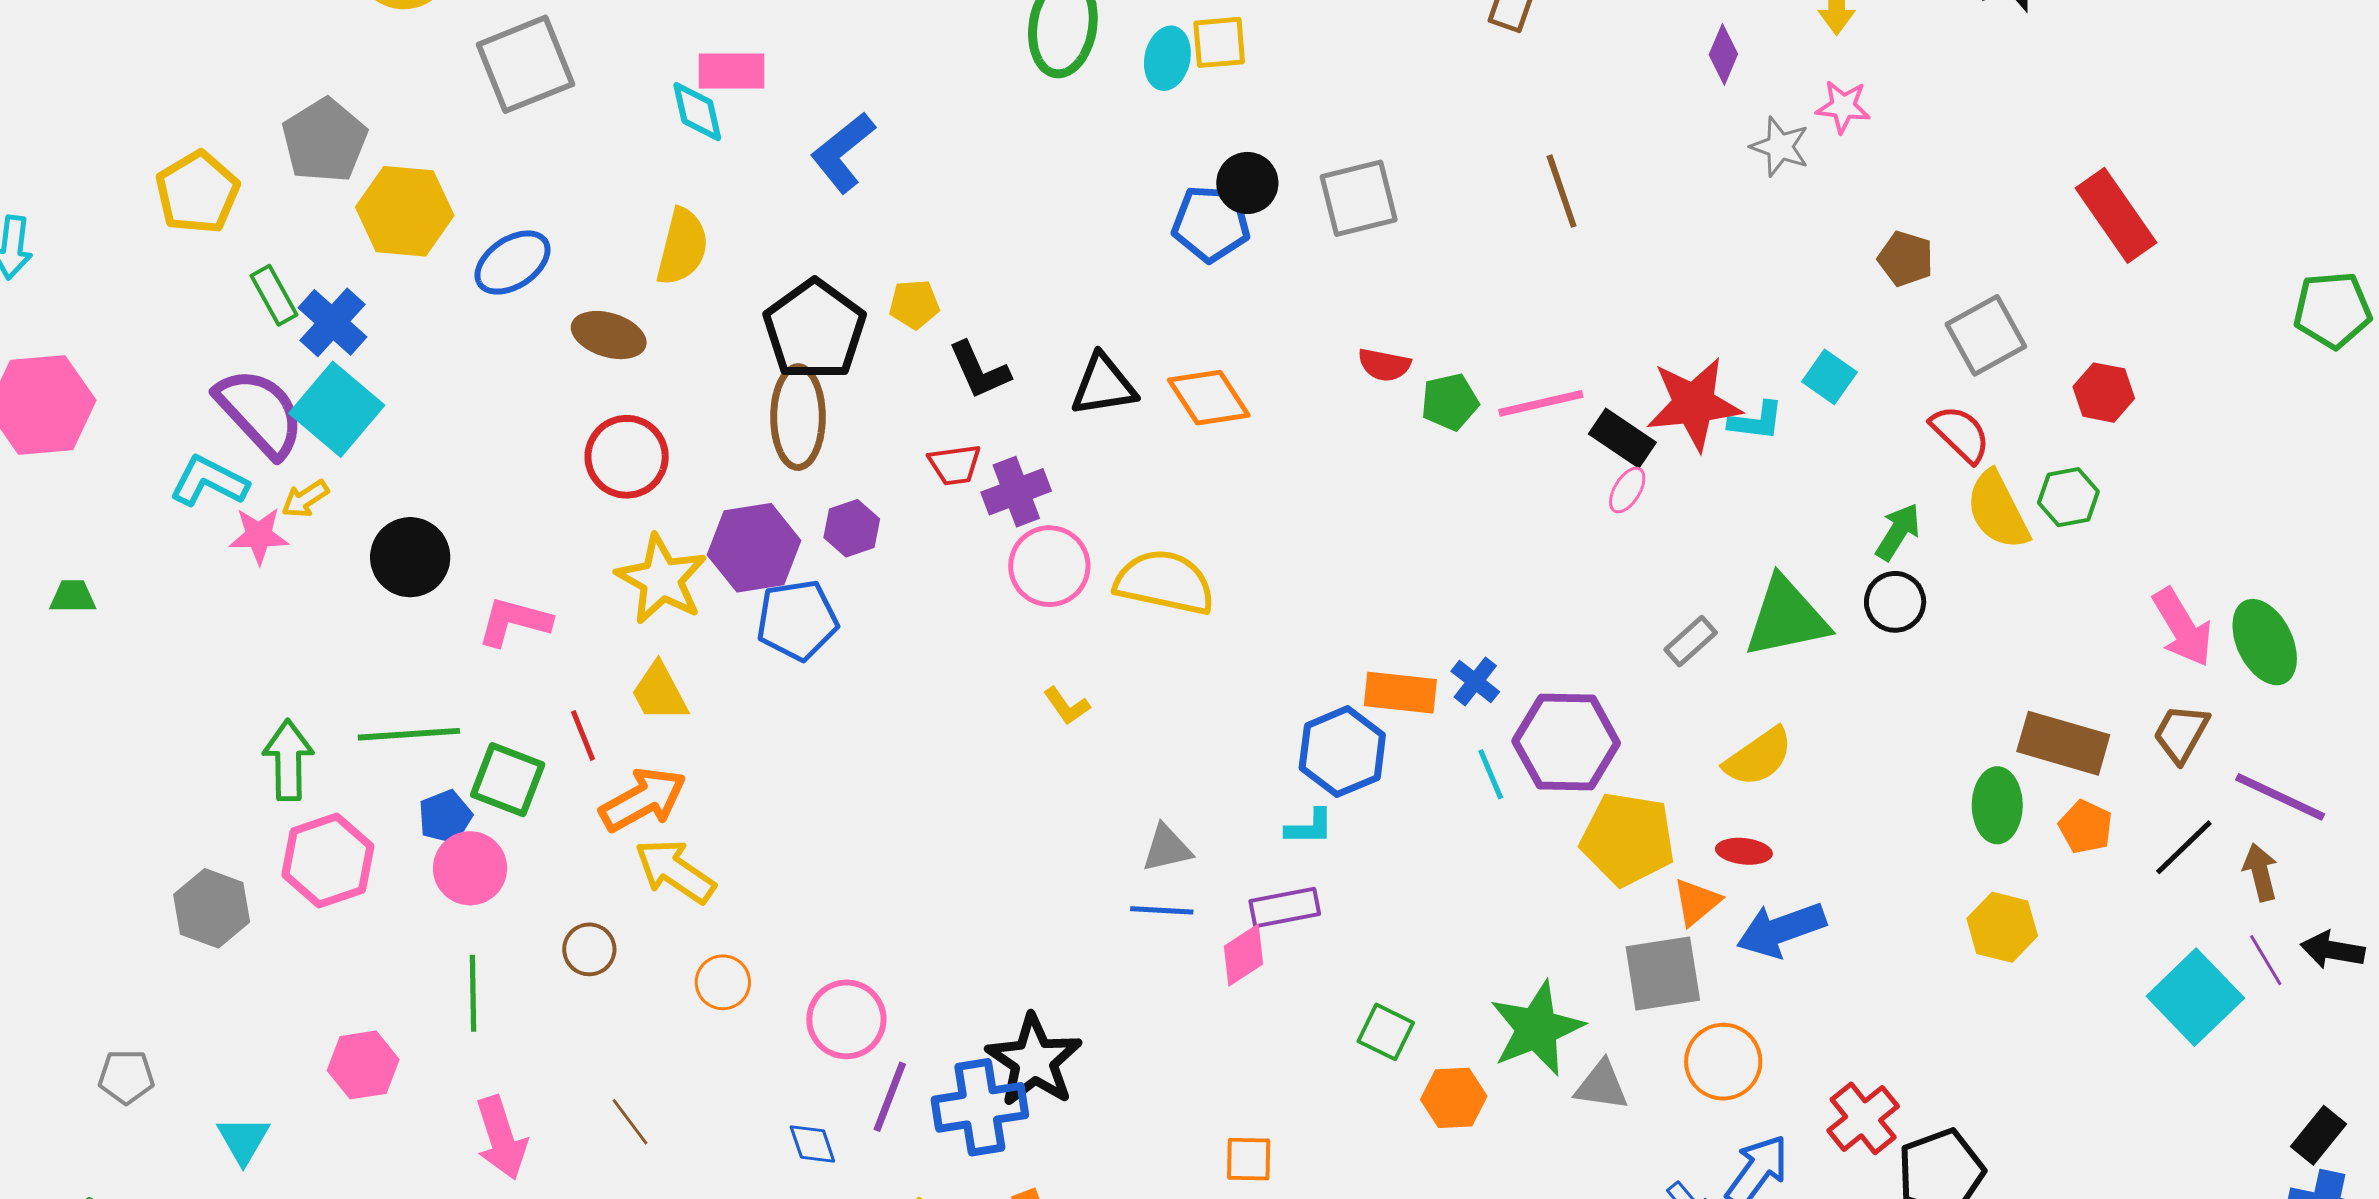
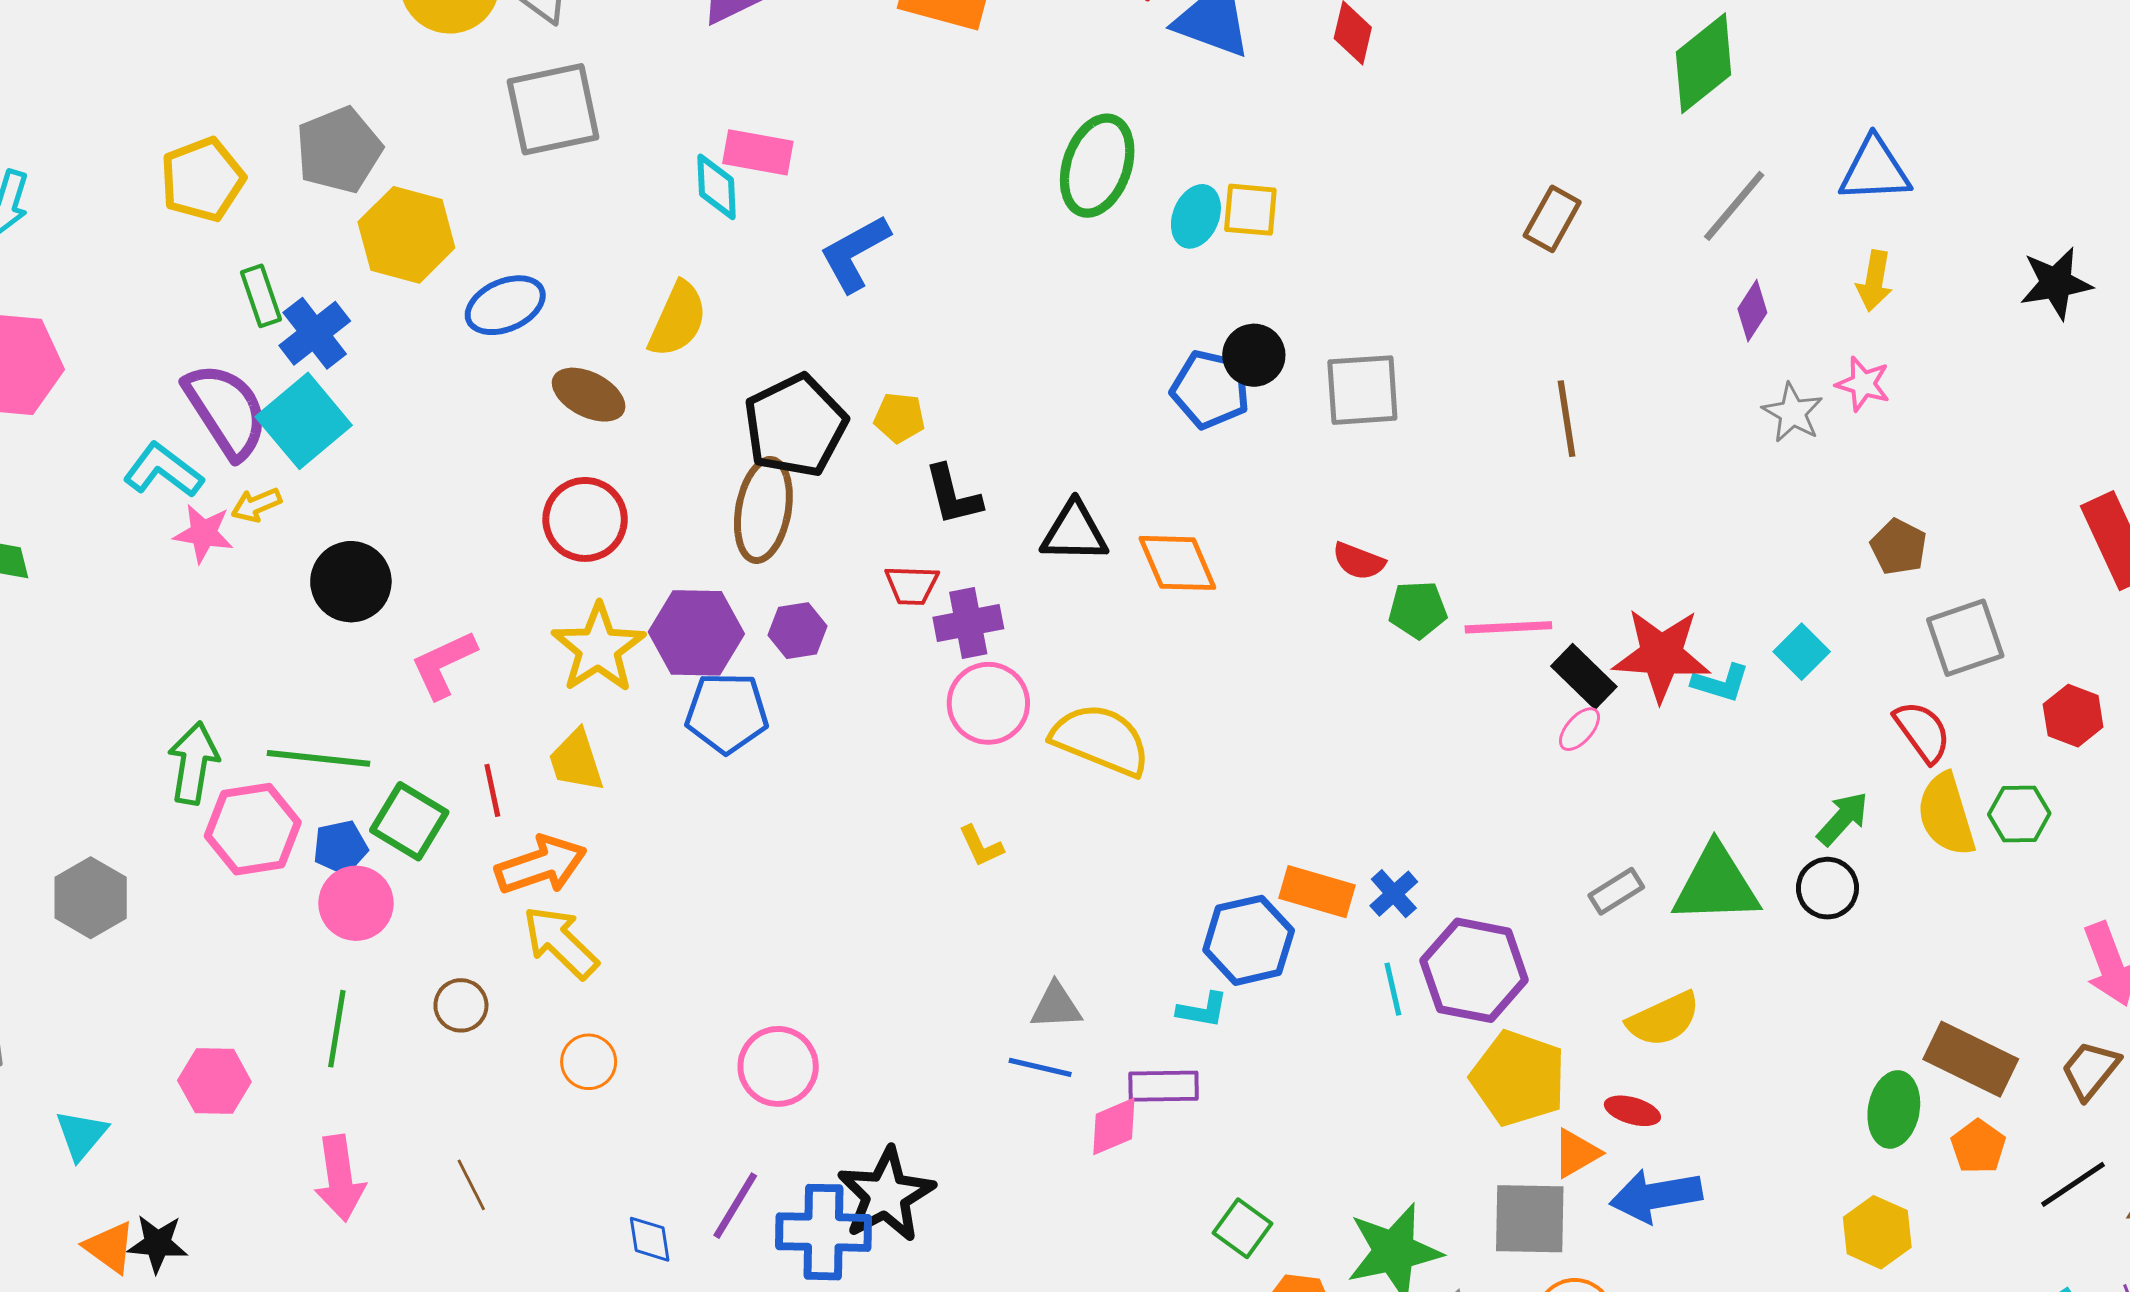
pink L-shape: (514, 622) -> (444, 664), turned -50
pink hexagon: (328, 861) -> (253, 829), moved
pink circle: (846, 1019) -> (778, 1066), moved

